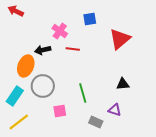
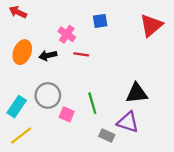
red triangle: (120, 39) -> (151, 25), moved
orange ellipse: (26, 66) -> (22, 52), moved
black triangle: (123, 84) -> (137, 93), size x1.5
purple triangle: (115, 110) -> (128, 122), size x1.5
pink square: (60, 111) -> (67, 114), moved, turned 32

